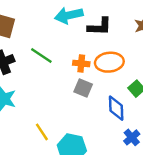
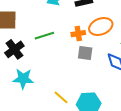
green line: (41, 56) -> (44, 36), turned -36

